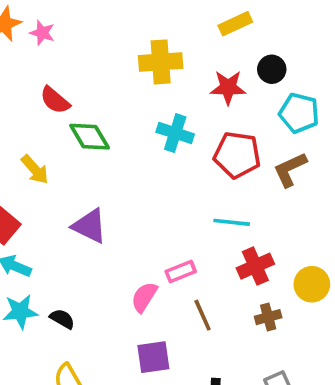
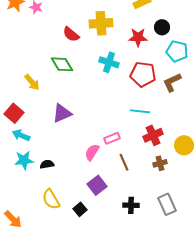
red semicircle: (55, 100) -> (71, 34), moved
purple triangle: (90, 226) -> (62, 113), turned -50
black semicircle: (62, 319) -> (47, 164), turned -40
purple square: (153, 357) -> (97, 185), turned -30

